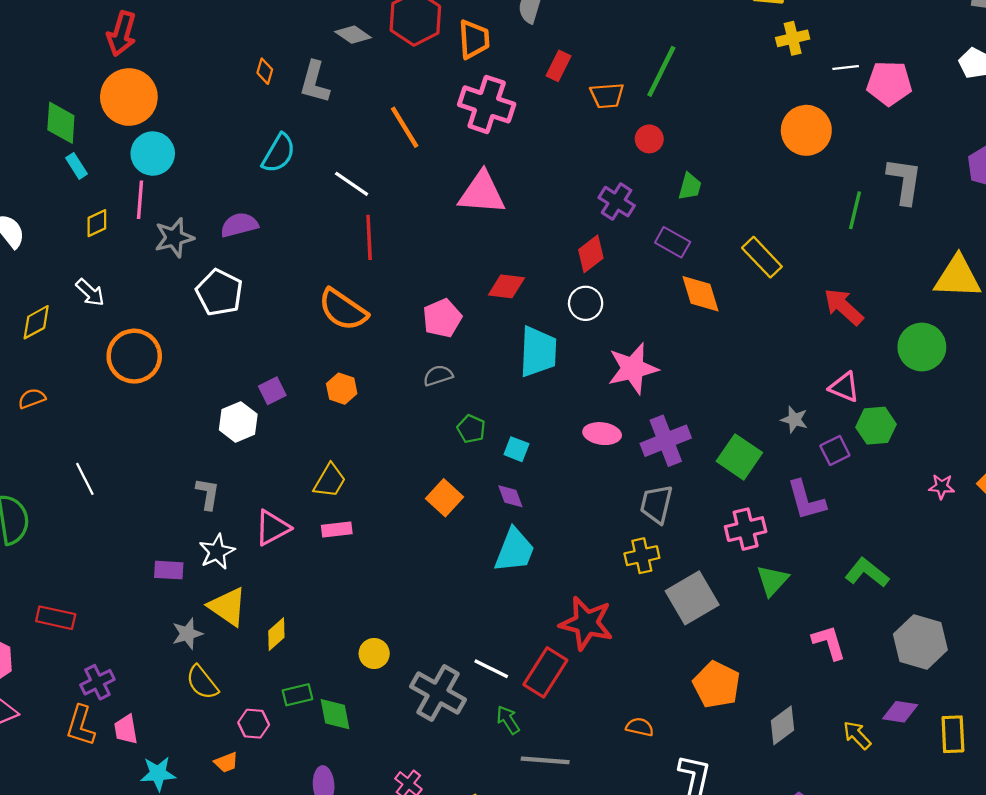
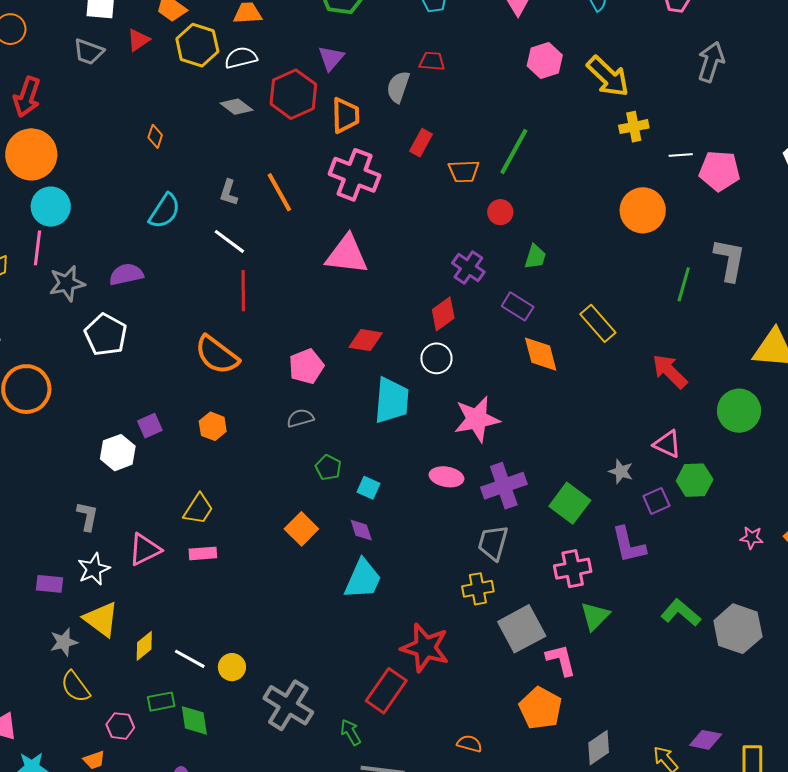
gray L-shape: (315, 82) -> (229, 193), moved, size x0.7
pink L-shape: (829, 642) -> (561, 660), moved
gray hexagon: (920, 642) -> (738, 629), moved
white line: (491, 669) -> (190, 659), moved

